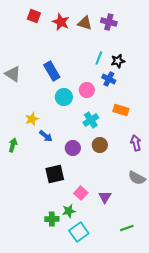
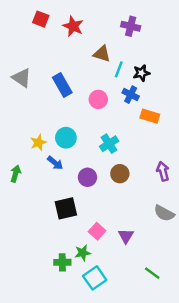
brown triangle: (85, 23) -> (102, 54), moved
gray triangle: (13, 74) -> (22, 78), moved
pink circle: (87, 90) -> (98, 99), moved
cyan circle: (64, 97) -> (66, 138), moved
orange rectangle: (121, 110) -> (150, 116), moved
green line: (127, 228) -> (152, 273), turned 56

